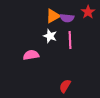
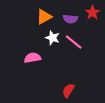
orange triangle: (53, 16) -> (44, 17), moved
pink line: (70, 40) -> (74, 42), turned -48

